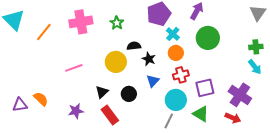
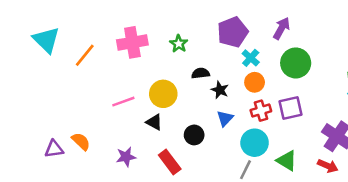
yellow circle: (116, 62) -> (163, 94), moved
purple square: (205, 88) -> (291, 108), moved
black triangle: (102, 92) -> (154, 122), moved, turned -48

